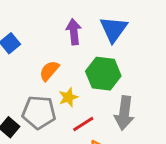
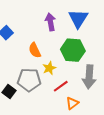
orange semicircle: (49, 71) -> (35, 50), turned -63

